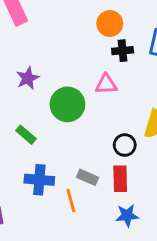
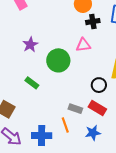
red rectangle: (120, 179) -> (97, 108), turned -54
blue cross: (39, 180) -> (42, 136), moved
blue star: (127, 216) -> (93, 133), moved

